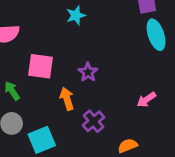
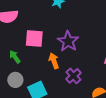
purple star: (88, 72) -> (68, 41), size x1.5

